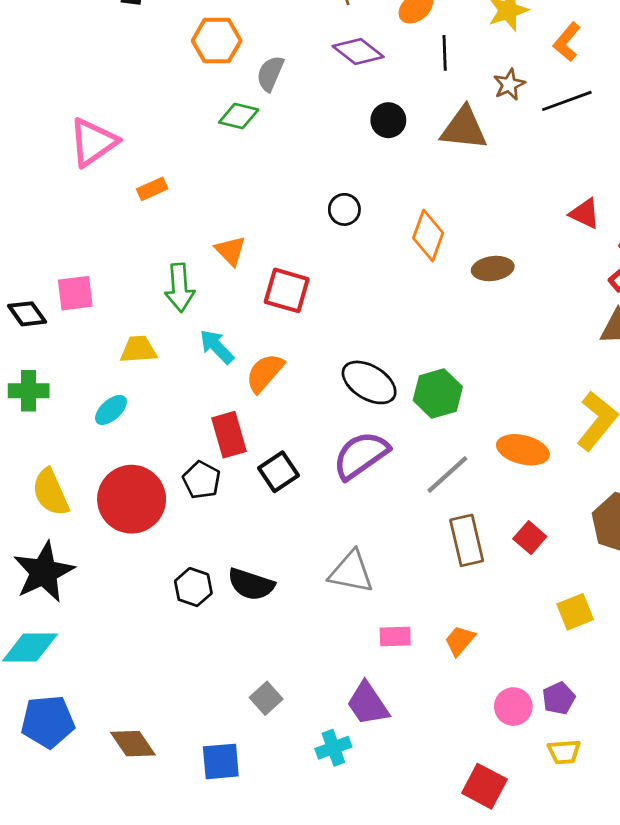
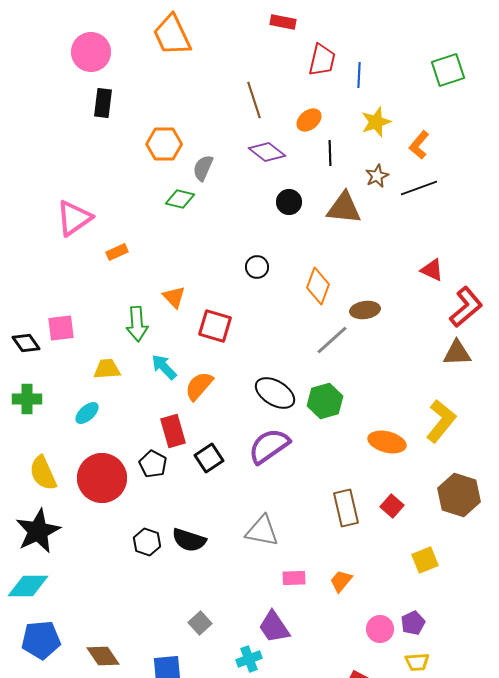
gray line: (447, 474) -> (332, 340), moved

